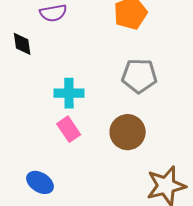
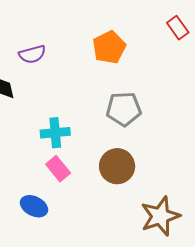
blue ellipse: (40, 182) -> (34, 206), moved

